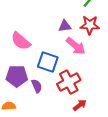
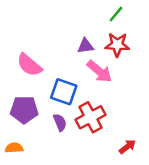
purple semicircle: (37, 86) -> (60, 122), moved
red arrow: (80, 105) -> (127, 147), moved

